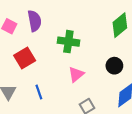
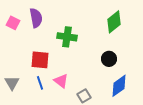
red square: (25, 58) -> (40, 60), moved, turned 36
pink triangle: (76, 74) -> (61, 81), moved, turned -42

